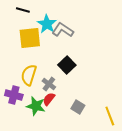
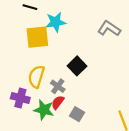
cyan star: (47, 24) -> (56, 22), turned 30
gray L-shape: (63, 30) -> (109, 29), moved
gray square: (78, 107) -> (77, 114), moved

